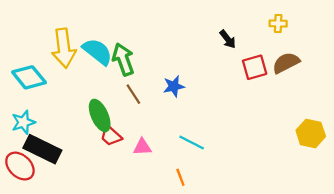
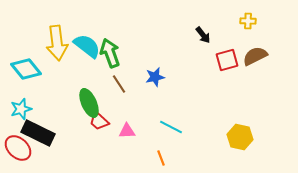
yellow hexagon: (311, 133) -> (240, 137), moved

